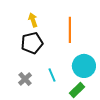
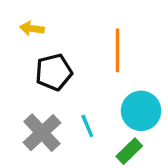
yellow arrow: (33, 20) -> (32, 29), moved, turned -64
gray cross: (25, 79) -> (42, 133), size x1.6

